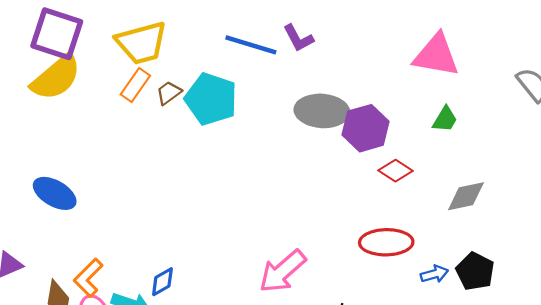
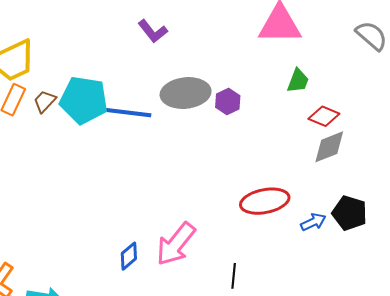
blue line: (251, 45) -> (127, 112), moved
purple hexagon: (366, 128) -> (228, 102), size x0.6
red diamond: (395, 171) -> (324, 116), moved
blue diamond: (162, 282) -> (129, 256), moved

